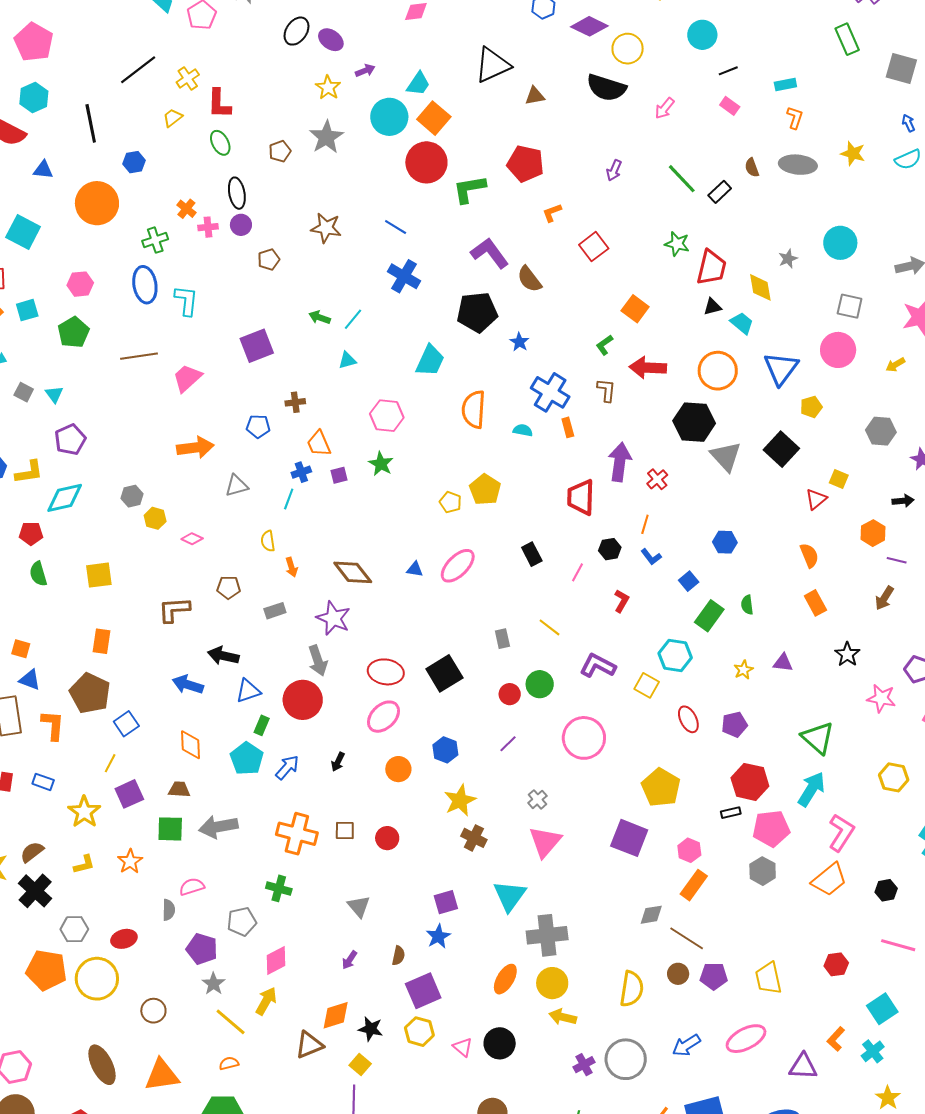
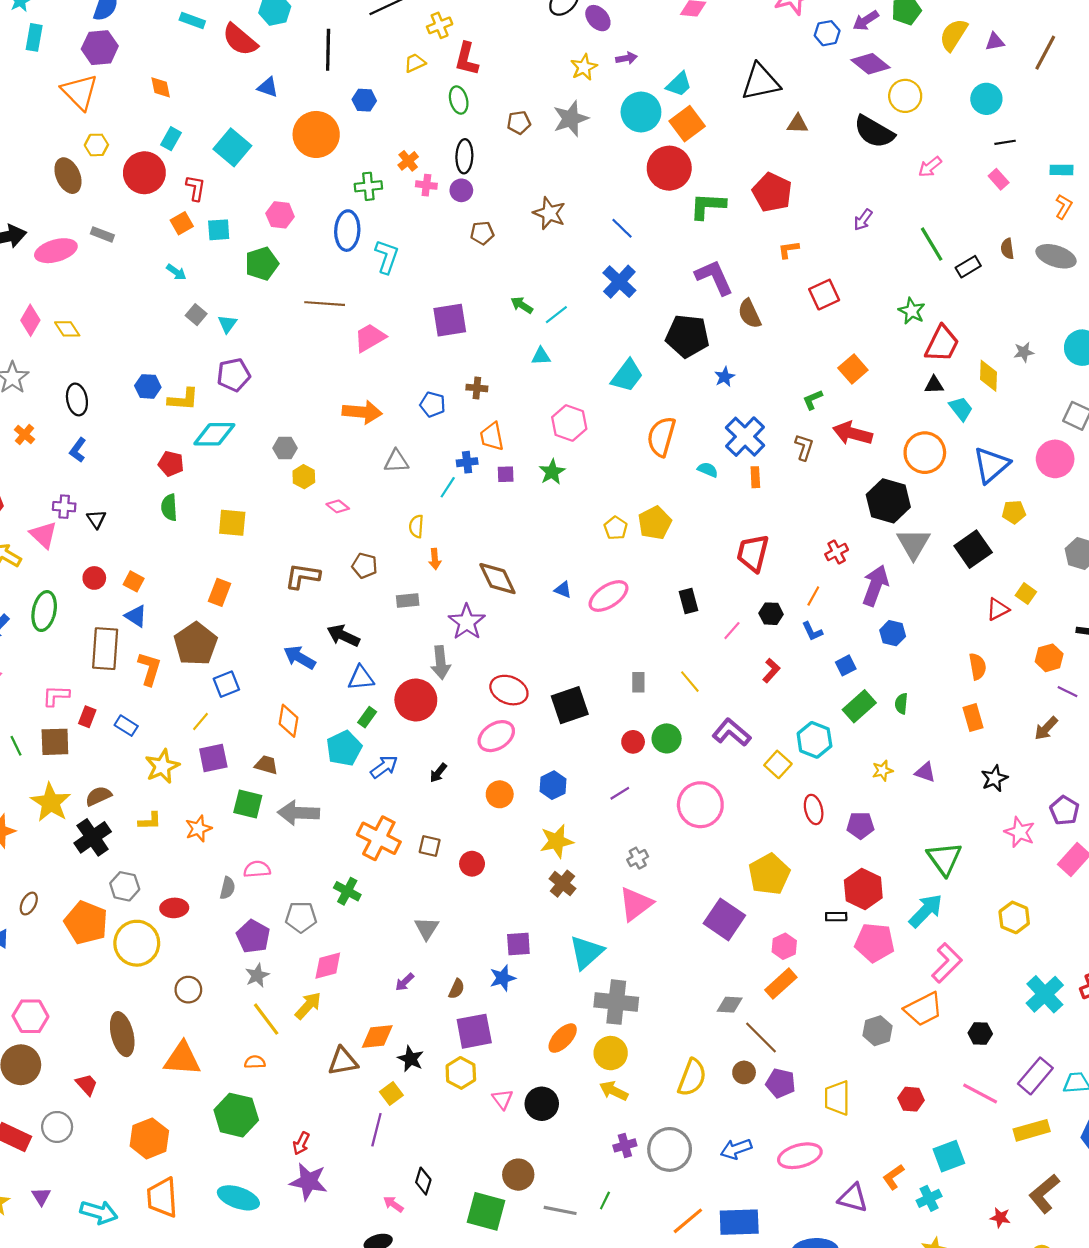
purple arrow: (620, 462) -> (875, 585), moved
gray hexagon: (763, 871) -> (877, 1031), moved

